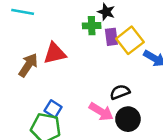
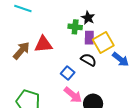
black semicircle: (120, 92) -> (89, 60), moved, turned 42
blue square: (53, 109) -> (68, 73), moved

